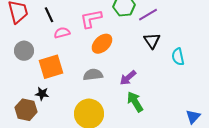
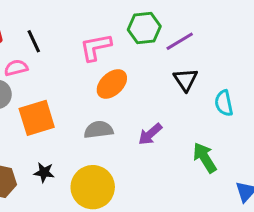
pink semicircle: (62, 33) -> (16, 68), moved
black star: (42, 94) -> (44, 172), moved
green arrow: (135, 102) -> (205, 158), moved

